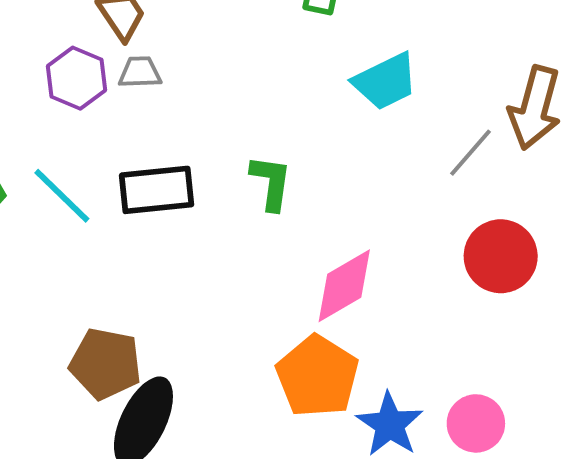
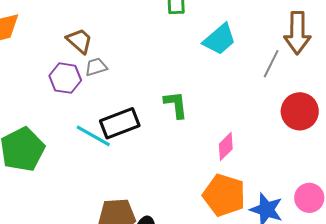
cyan line: (62, 196) -> (93, 136), moved
pink diamond: (344, 286) -> (226, 146), size x0.7

